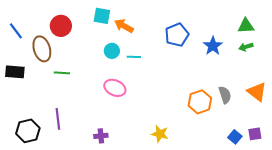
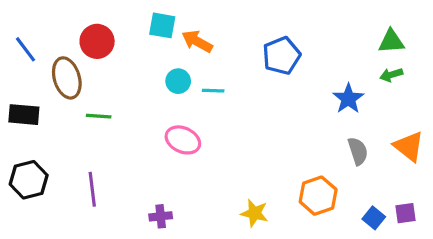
blue star: (213, 46) -> (348, 99), moved
orange hexagon: (200, 102) -> (318, 196), moved
black hexagon: (28, 131) -> (29, 180), moved

